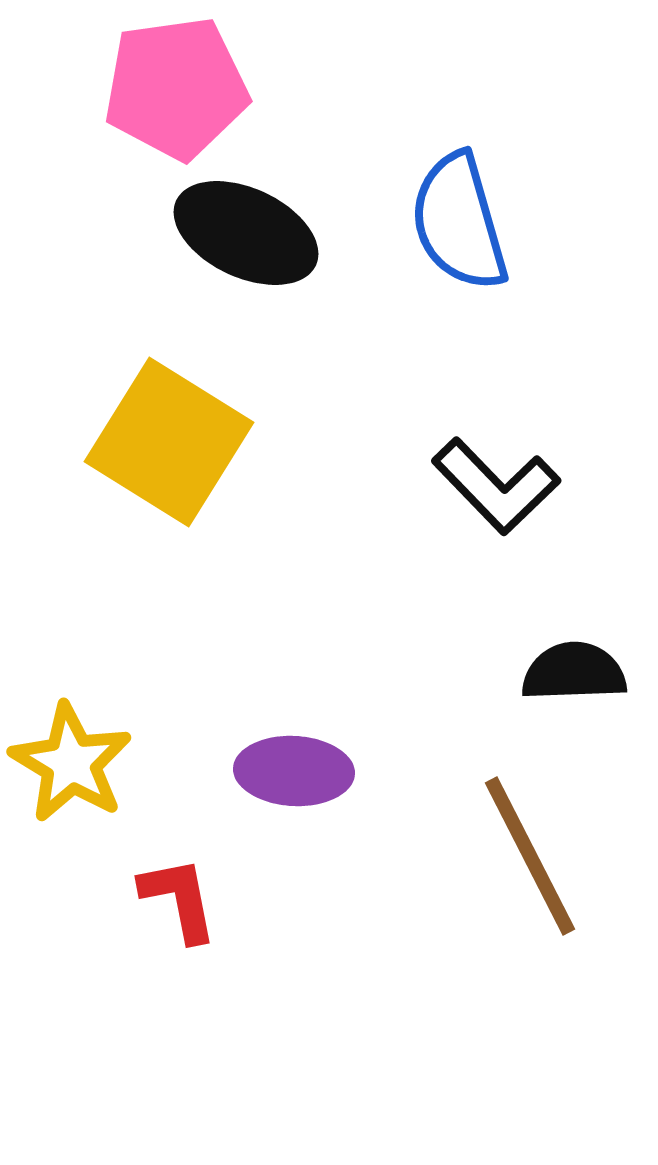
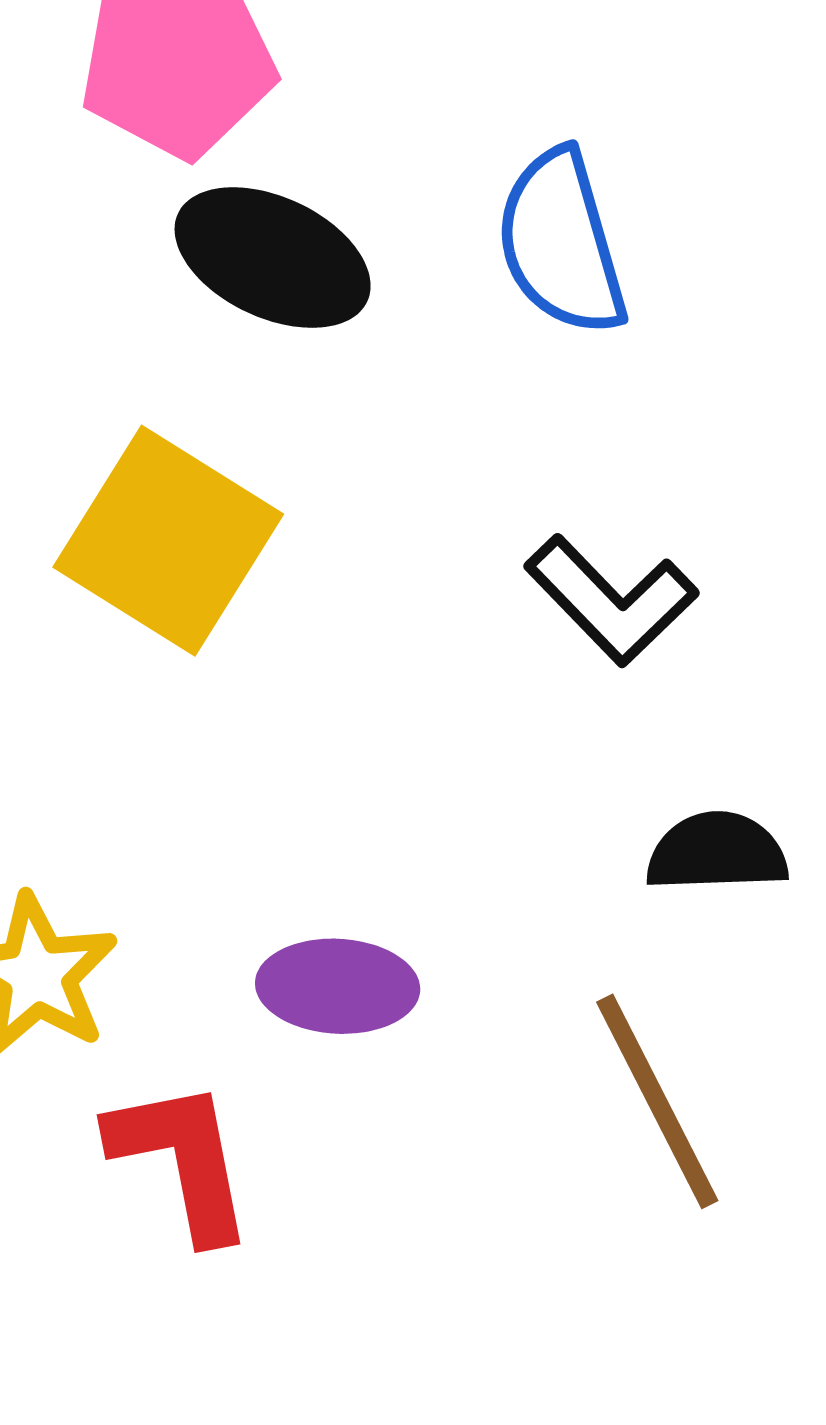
red L-shape: (179, 899) -> (182, 1160), size x1.4

